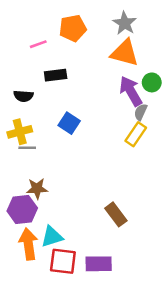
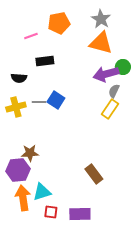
purple arrow: (131, 91) -> (106, 74), turned -75
gray line: (27, 148) -> (39, 102), moved
red square: (63, 261) -> (51, 212), size x0.6

